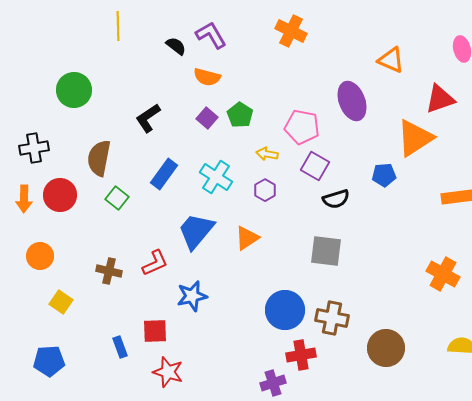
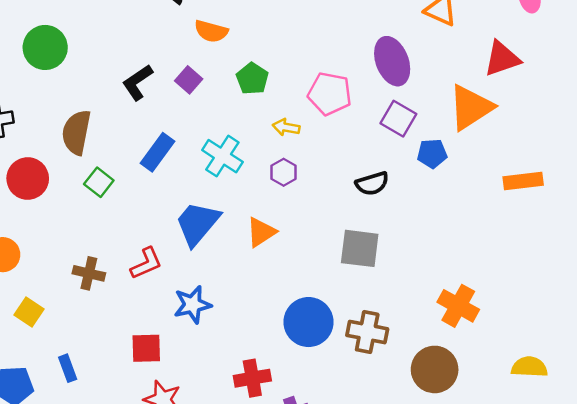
purple square: (207, 118) -> (189, 80), moved
purple square: (315, 166) -> (398, 119), moved
orange cross: (443, 274) -> (458, 306), moved
blue rectangle: (120, 347) -> (68, 368), moved
red cross: (301, 355) -> (252, 378), moved

